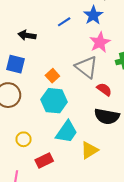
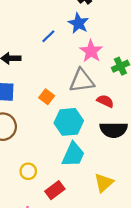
gray triangle: (87, 67) -> (82, 81), turned -35
cyan hexagon: (54, 101) -> (69, 122), moved
yellow triangle: (89, 150) -> (104, 183), moved

